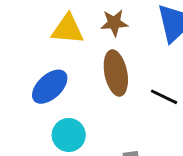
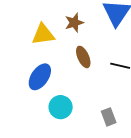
brown ellipse: (116, 73) -> (83, 57), size x0.7

